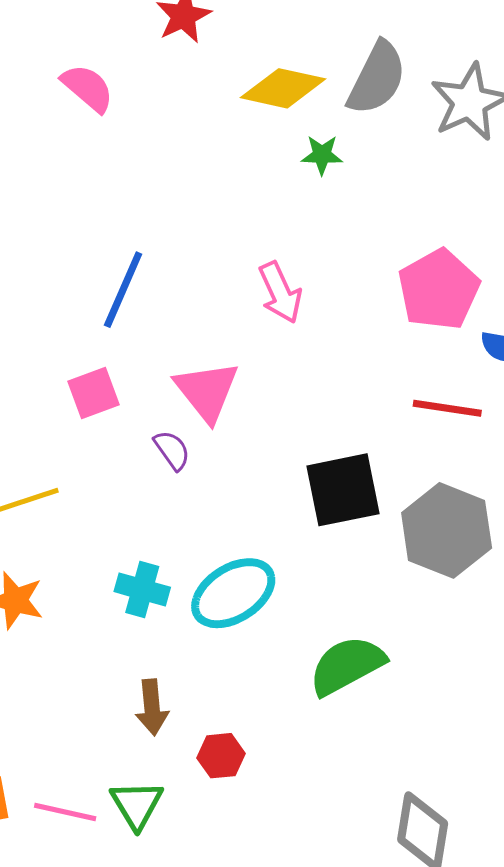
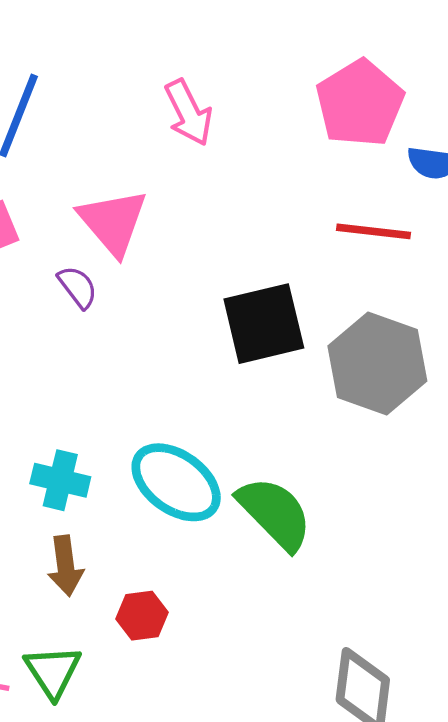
cyan cross: (142, 589) -> (60, 480), moved
cyan ellipse: (233, 593) -> (176, 482), moved, turned 70
green semicircle: (347, 665) -> (275, 513), turned 76

